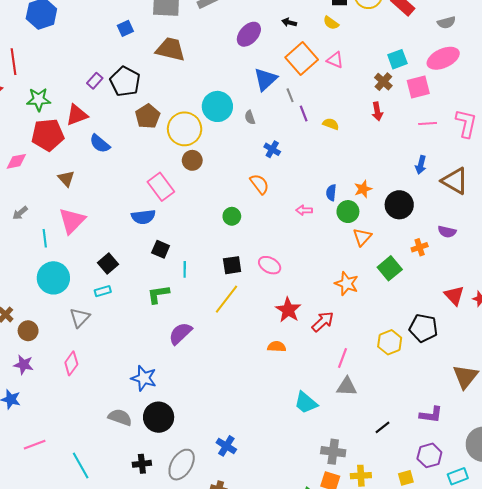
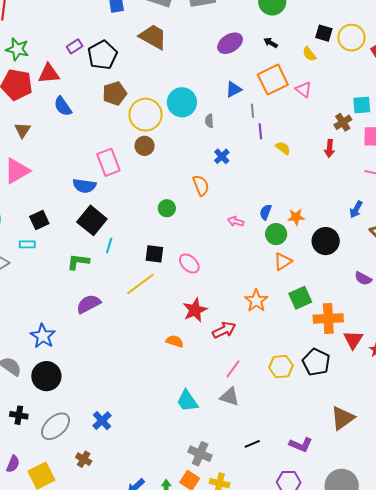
blue triangle: (265, 79) -> (234, 89), size x0.7
orange cross: (420, 247) -> (328, 318), moved, size x1.8
black square: (161, 249) -> (92, 220), size x1.6

